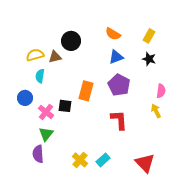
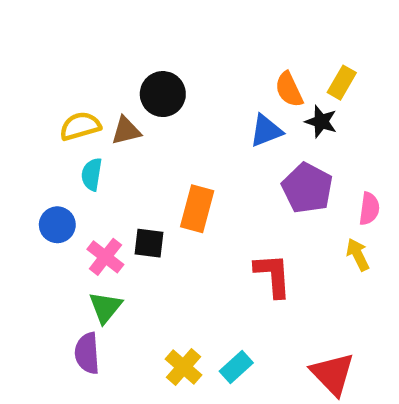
orange semicircle: (113, 34) -> (289, 89), moved, turned 35
black star: (149, 59) -> (321, 122), moved
purple pentagon: (119, 85) -> (307, 188), moved

